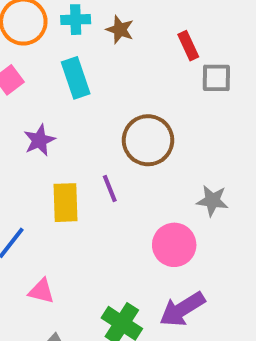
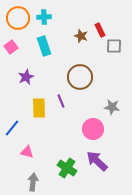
brown star: (120, 30) -> (81, 36), moved
purple arrow: (182, 309) -> (97, 161), turned 75

